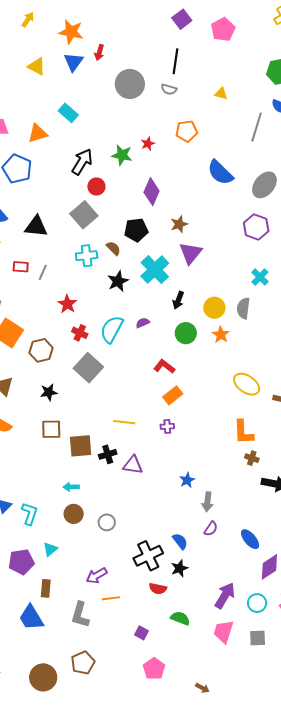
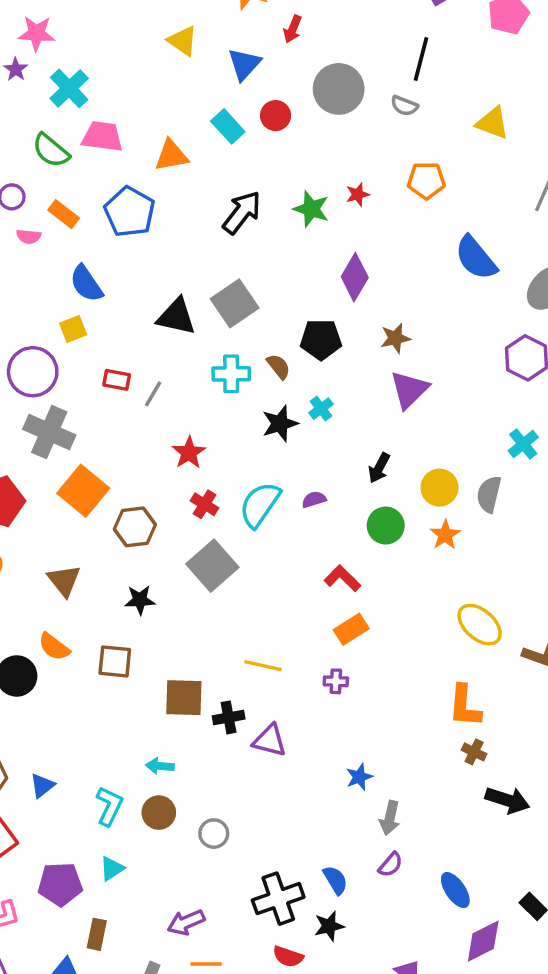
blue triangle: (74, 62) -> (244, 64), moved
yellow triangle: (221, 94) -> (493, 123), size x1.5
red circle: (96, 187) -> (276, 116), moved
black triangle: (36, 226) -> (176, 317), moved
cyan cross: (155, 270) -> (321, 409), moved, size x0.5
brown square: (51, 429) -> (115, 661), moved
cyan L-shape: (30, 514) -> (109, 806), moved

